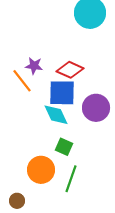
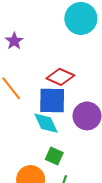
purple star: (34, 66) -> (14, 41), moved, turned 30

